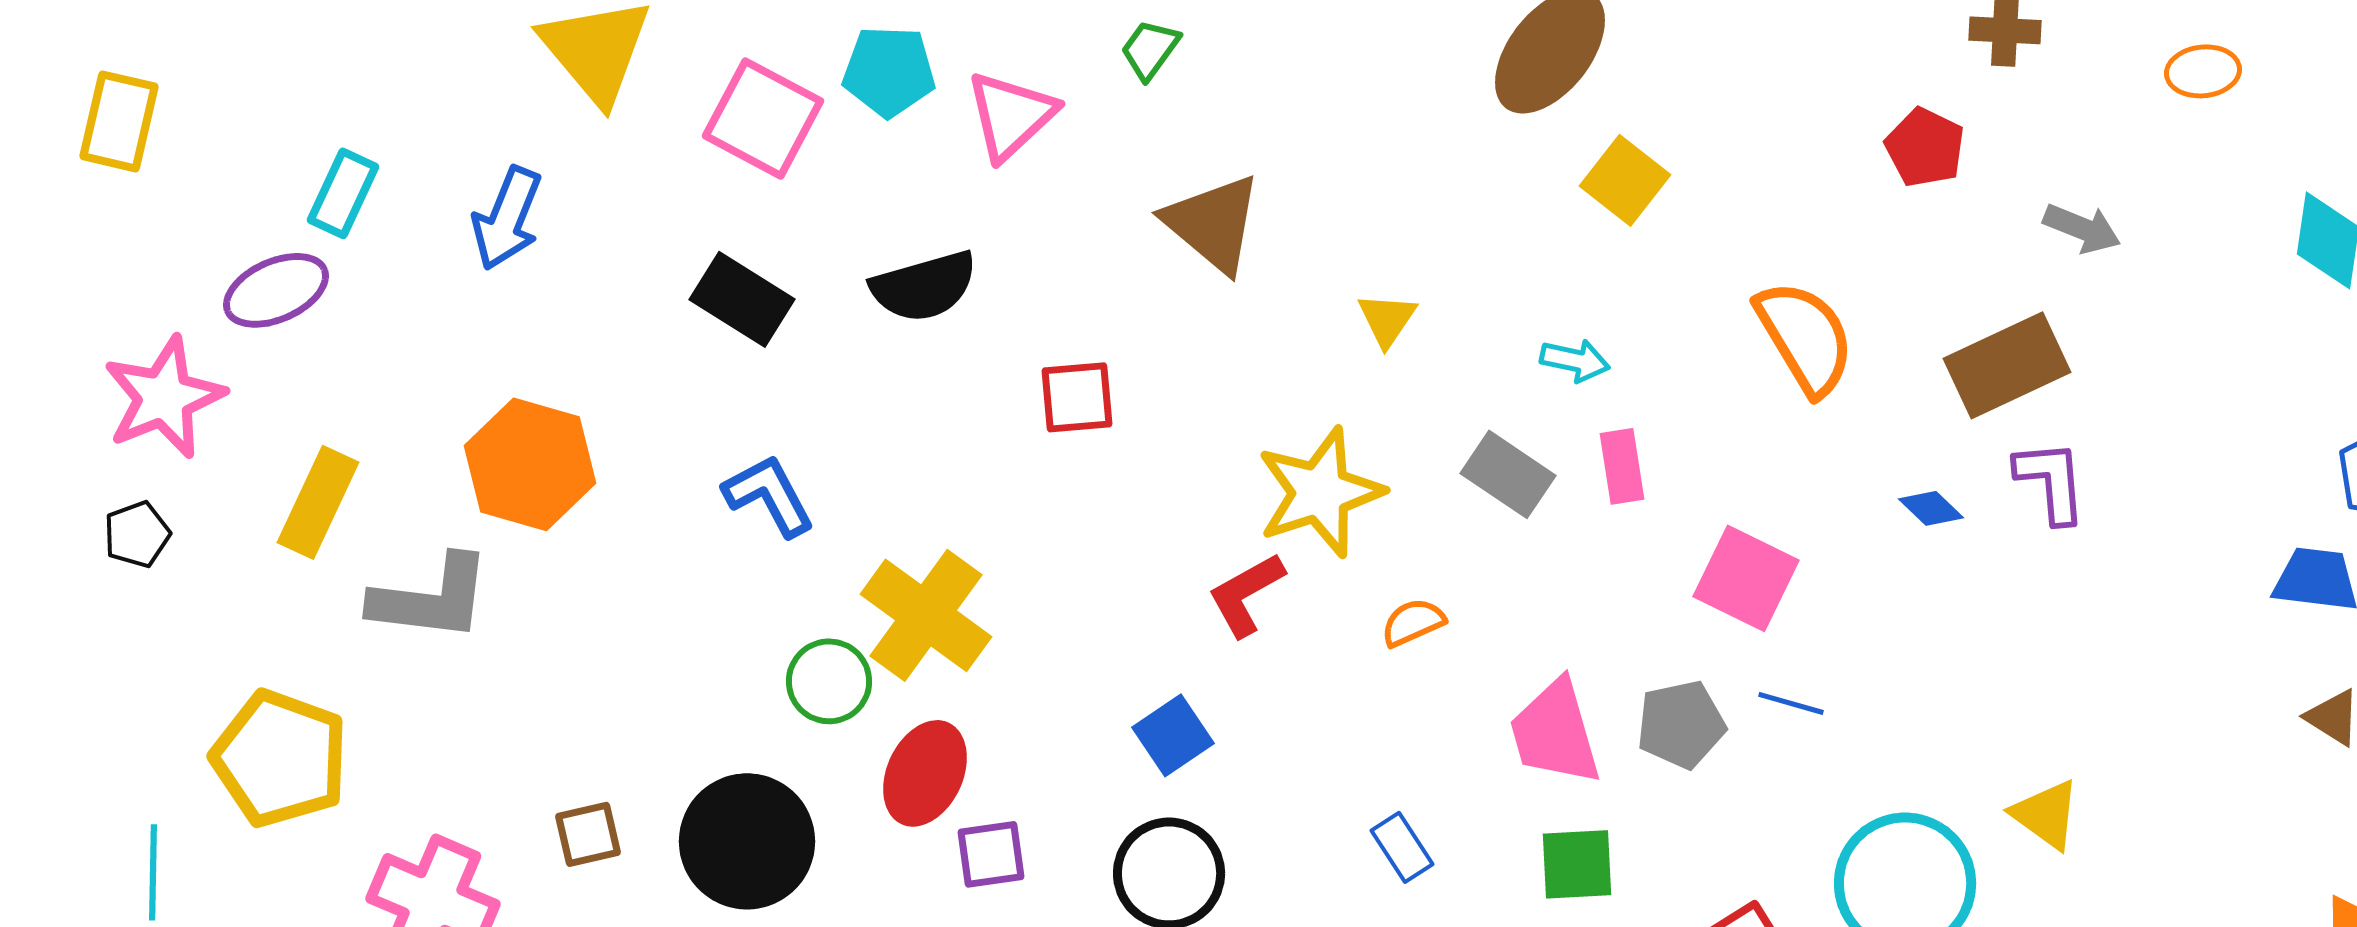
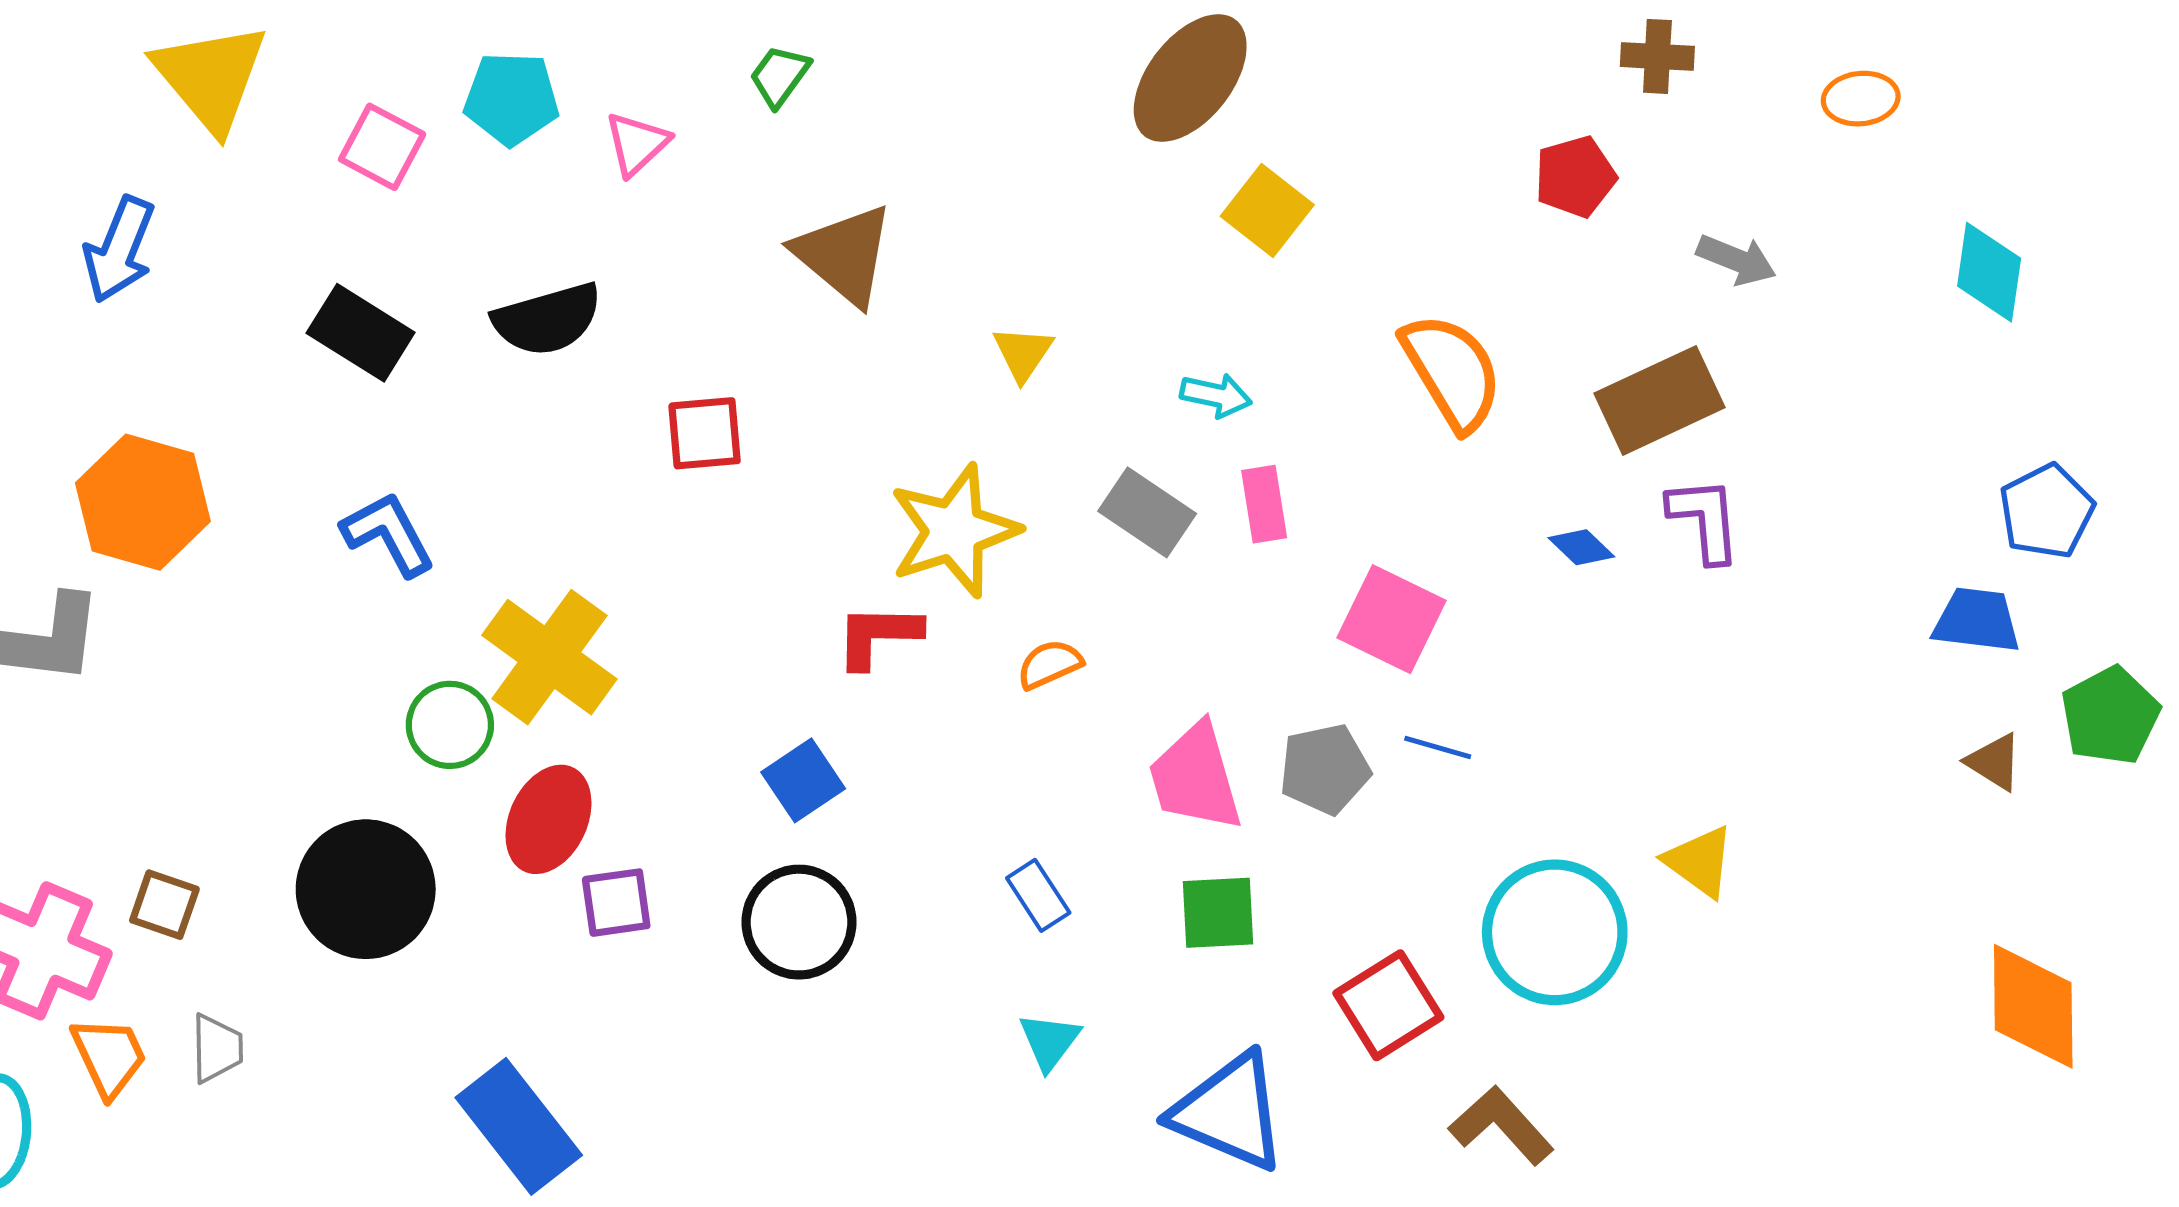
pink triangle: (1011, 115) -> (637, 144), size x0.7
pink square: (763, 118) -> (382, 147), size x0.7
red pentagon: (1925, 147) -> (1575, 177), turned 30
red L-shape: (1246, 594) -> (878, 636), turned 30
brown square: (588, 834) -> (164, 905), moved, turned 32

